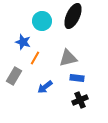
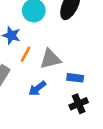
gray triangle: (68, 58) -> (50, 59), moved

